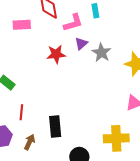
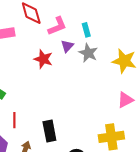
cyan rectangle: (95, 11) -> (86, 30), moved
red star: (56, 54) -> (43, 59), turned 30

